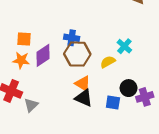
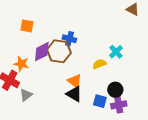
orange square: (24, 39) -> (27, 26), moved
brown hexagon: (77, 54) -> (59, 51), moved
orange star: (21, 60) -> (21, 64), moved
purple cross: (145, 97) -> (119, 105), moved

